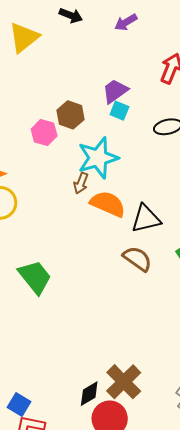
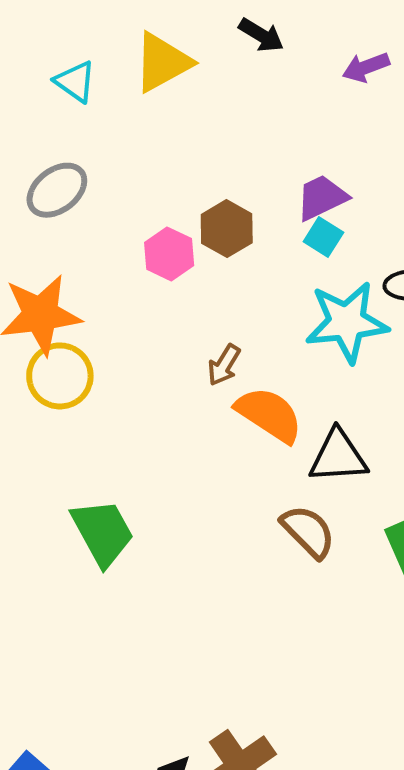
cyan star: (98, 158) -> (347, 322), moved

